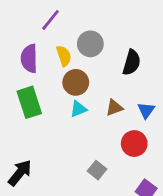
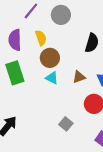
gray circle: (90, 44) -> (61, 15), moved
cyan triangle: (78, 109) -> (52, 78), turned 48

